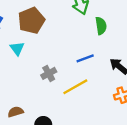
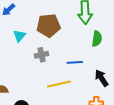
brown pentagon: (31, 20) -> (48, 26), moved
gray cross: (49, 73) -> (42, 55), moved

